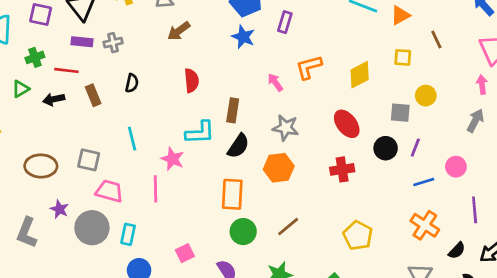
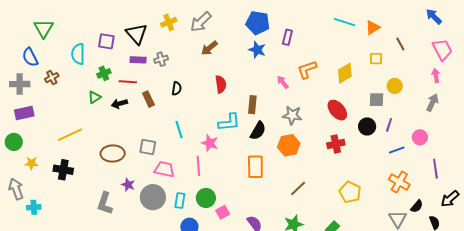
green circle: (243, 232) -> (206, 198), moved
black semicircle: (457, 251) -> (417, 206), moved

